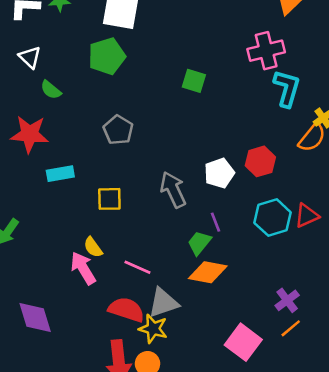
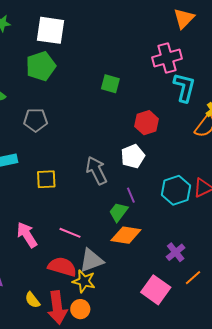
gray pentagon: (118, 130) -> (36, 120), moved, turned -30
red hexagon: (260, 161) -> (147, 123), moved
yellow semicircle: (93, 247) -> (32, 300), moved
purple cross: (287, 300) -> (176, 252), moved

